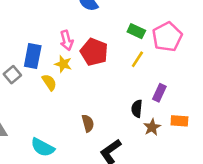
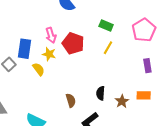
pink pentagon: (167, 37) -> (144, 30), moved
purple rectangle: (159, 93) -> (147, 66), moved, turned -32
black semicircle: (137, 109) -> (101, 93), moved

